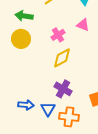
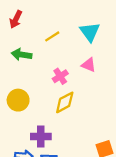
yellow circle: (21, 39) -> (18, 100), moved
purple cross: (63, 89) -> (41, 137), moved, turned -30

